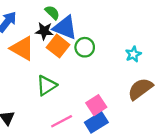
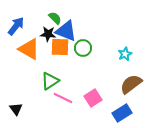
orange square: (58, 46) -> (60, 47), turned -36
pink line: (62, 121) -> (63, 98), moved, turned 54
blue rectangle: (96, 122) -> (122, 113), moved

